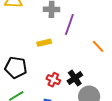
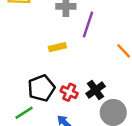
black pentagon: (16, 67) -> (41, 88), moved, turned -30

